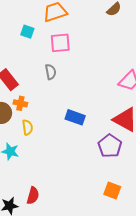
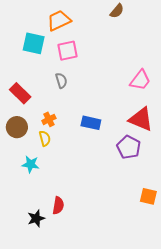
cyan square: (27, 32) -> (34, 43), size x1.6
orange cross: (20, 103) -> (49, 119), moved, turned -32
orange square: (112, 191) -> (148, 196), moved

